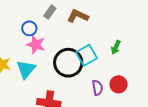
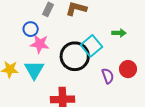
green arrow: (116, 47) -> (119, 33), turned -104

